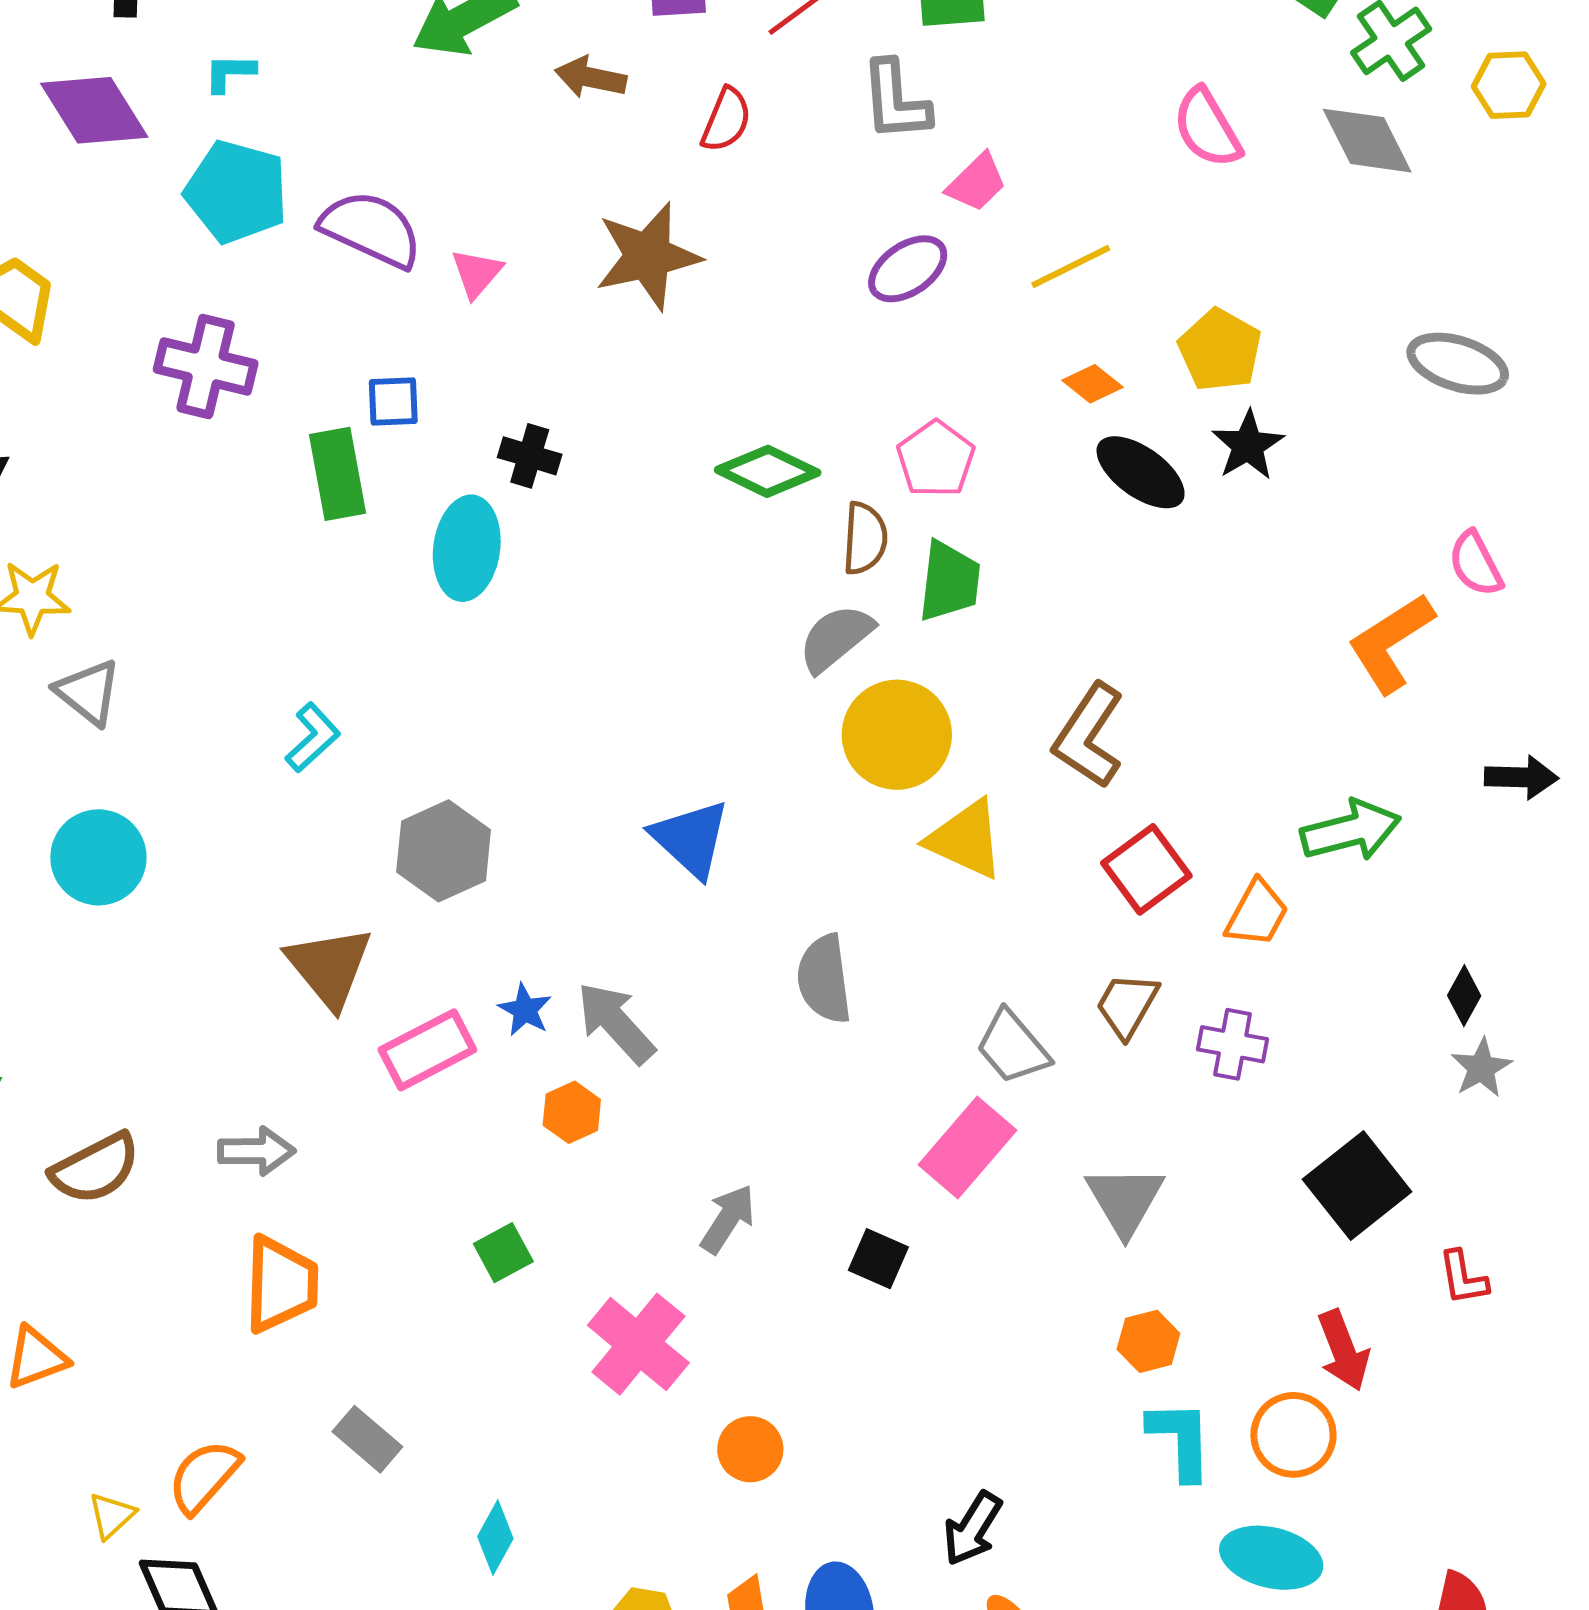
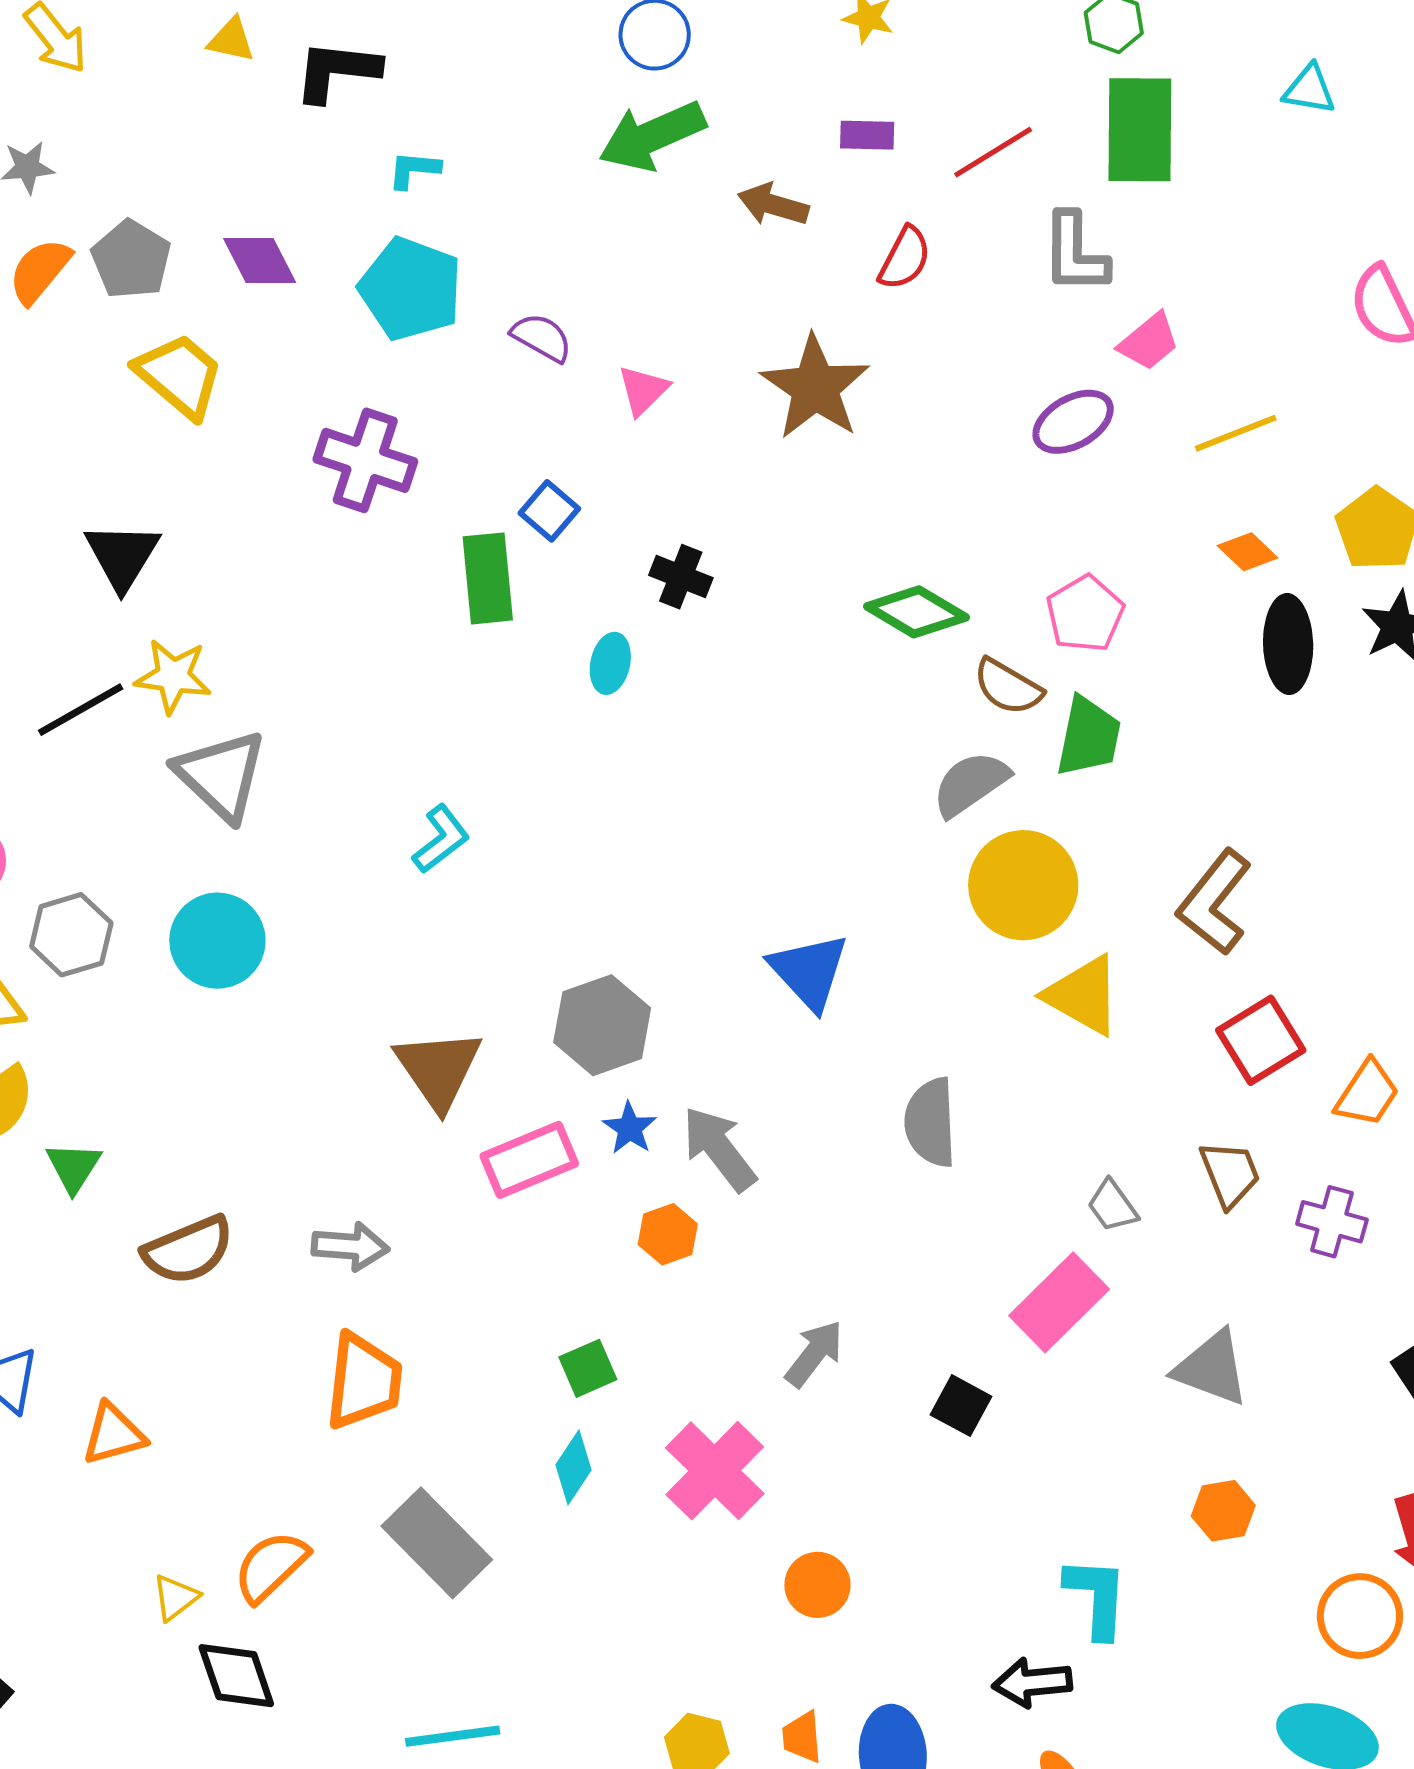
purple diamond: (94, 110) -> (260, 261), moved, size x0.7
purple semicircle: (371, 229) -> (542, 337), size x0.6
brown star: (648, 256) -> (815, 387), turned -30
blue square: (393, 401) -> (549, 511), turned 38
black ellipse: (1141, 472) -> (1288, 644), turned 48
brown semicircle: (865, 538) -> (1008, 687), turned 112
cyan ellipse: (467, 548) -> (610, 663), size x0.6
gray triangle: (88, 692) -> (221, 775), size x1.4
gray hexagon: (444, 851) -> (602, 1025), moved
brown trapezoid: (1127, 1005) -> (1230, 1174), turned 124
gray trapezoid: (1013, 1047) -> (1112, 1206), size x0.7
gray triangle: (1125, 1200) -> (1212, 1368), turned -44
gray rectangle: (367, 1439) -> (437, 1543), size x1.6
cyan L-shape: (1180, 1440) -> (1097, 1597), moved
black arrow: (972, 1529) -> (1032, 1683), turned 48
cyan diamond: (495, 1538) -> (573, 1467), moved

